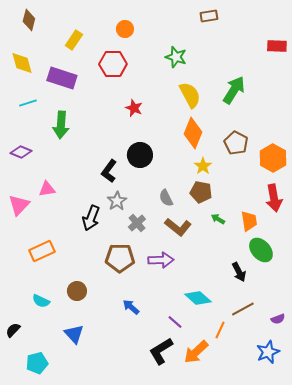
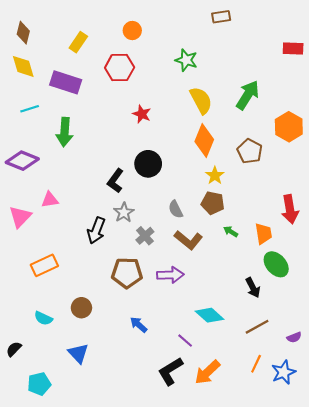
brown diamond: (29, 20) -> (23, 33), moved
purple diamond: (21, 152) -> (22, 161), size x1.4
orange hexagon: (273, 158) -> (289, 127), moved
orange line: (220, 330) -> (256, 364), moved

